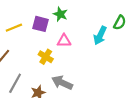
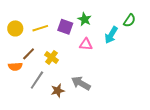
green semicircle: (120, 23) -> (130, 20), moved
cyan arrow: (100, 35) -> (111, 35), moved
yellow cross: (46, 57) -> (52, 57), moved

